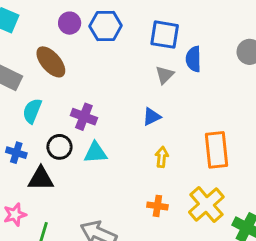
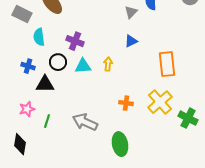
cyan semicircle: (32, 111) -> (39, 37), turned -30
blue triangle: (152, 117) -> (131, 41), moved
yellow arrow: (162, 157) -> (108, 64), moved

